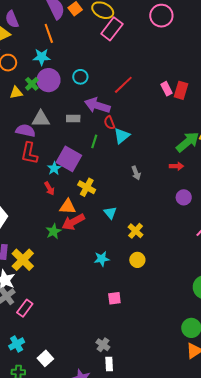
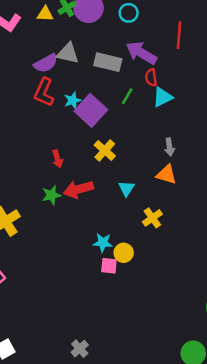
red line: (123, 85) -> (179, 35), turned -55
gray rectangle: (73, 119) -> (108, 62), size x1.5
purple semicircle: (26, 131) -> (46, 63), turned 126
cyan star: (54, 168) -> (73, 100), moved
red arrow: (49, 188) -> (57, 159), moved
orange triangle: (68, 207) -> (166, 175), moved
yellow circle: (137, 260) -> (124, 253), moved
pink square: (114, 298) -> (109, 266), moved

